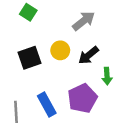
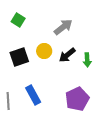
green arrow: (107, 76) -> (87, 60), moved
purple pentagon: (82, 98) -> (77, 99), moved

